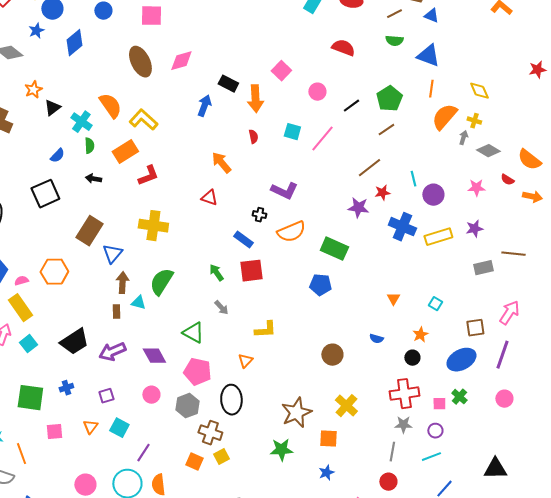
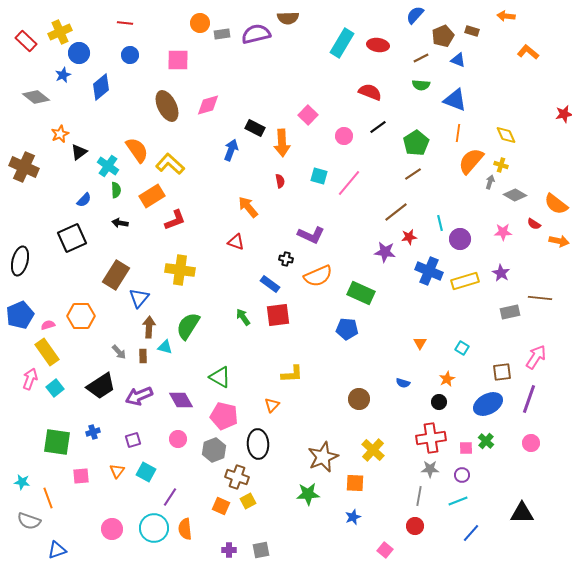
black line: (351, 106) -> (378, 127), moved
purple star: (474, 229) -> (501, 273), turned -30
gray arrow: (221, 308) -> (119, 352), moved

